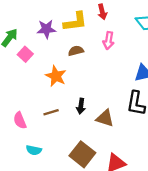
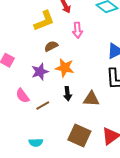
purple star: (46, 29) -> (40, 72), moved
orange star: (56, 76) -> (65, 68), moved
pink semicircle: (20, 120) -> (23, 96), moved

